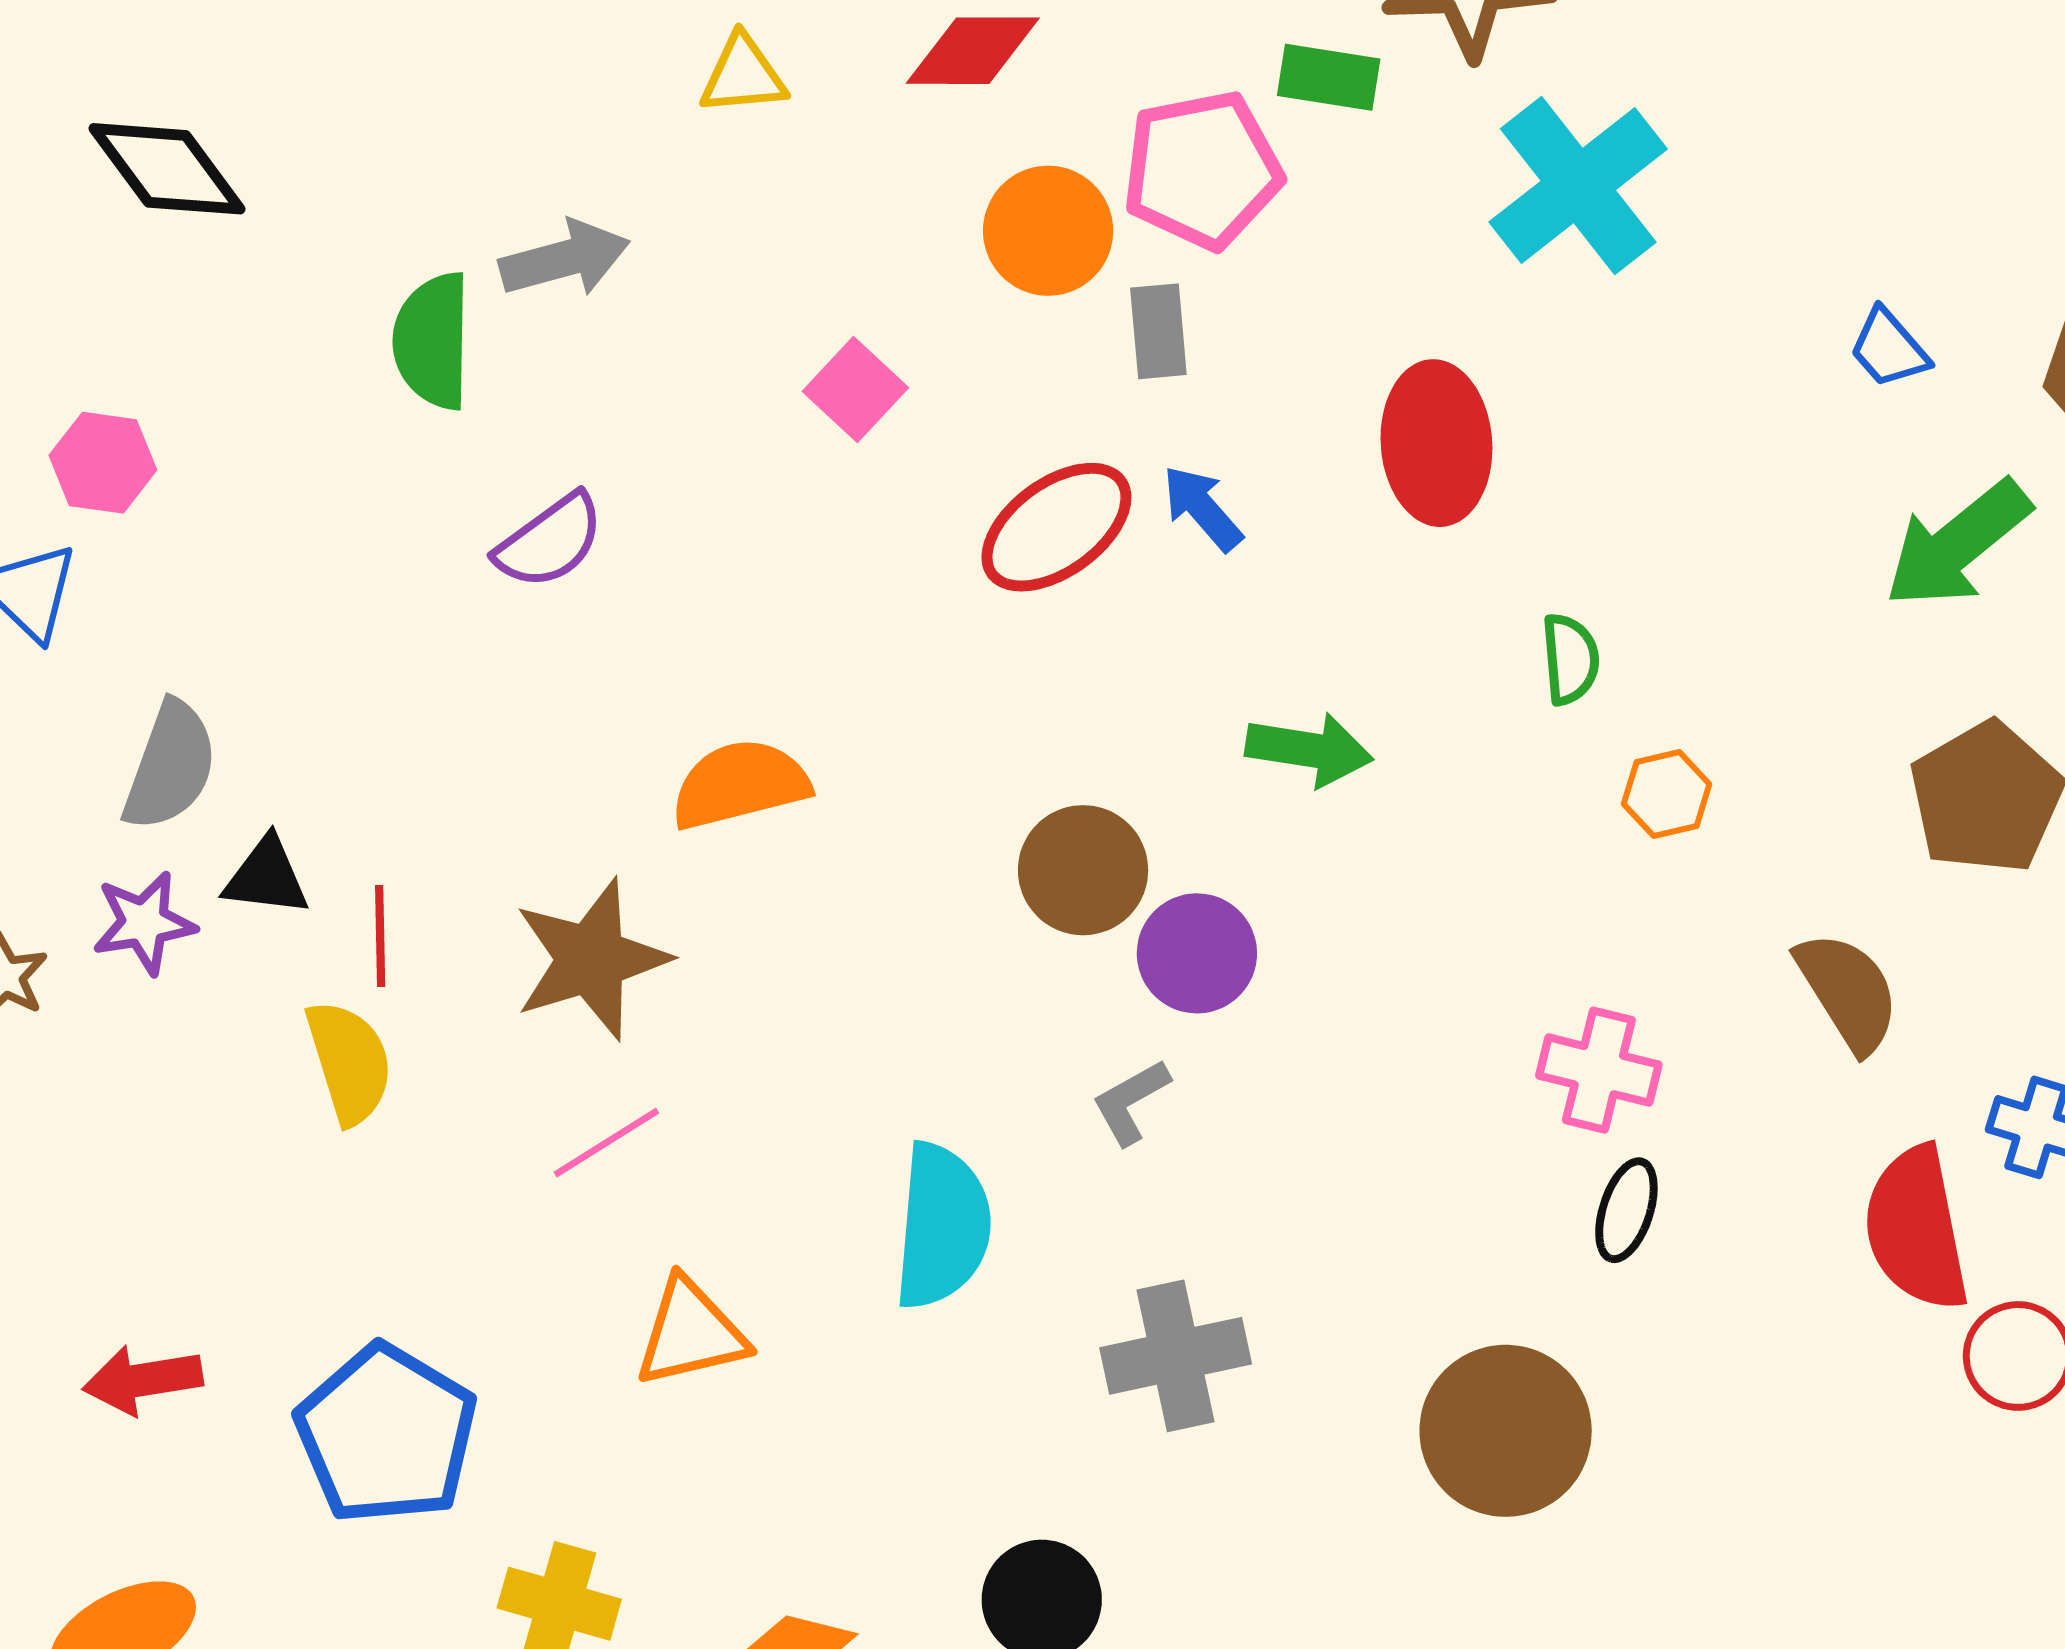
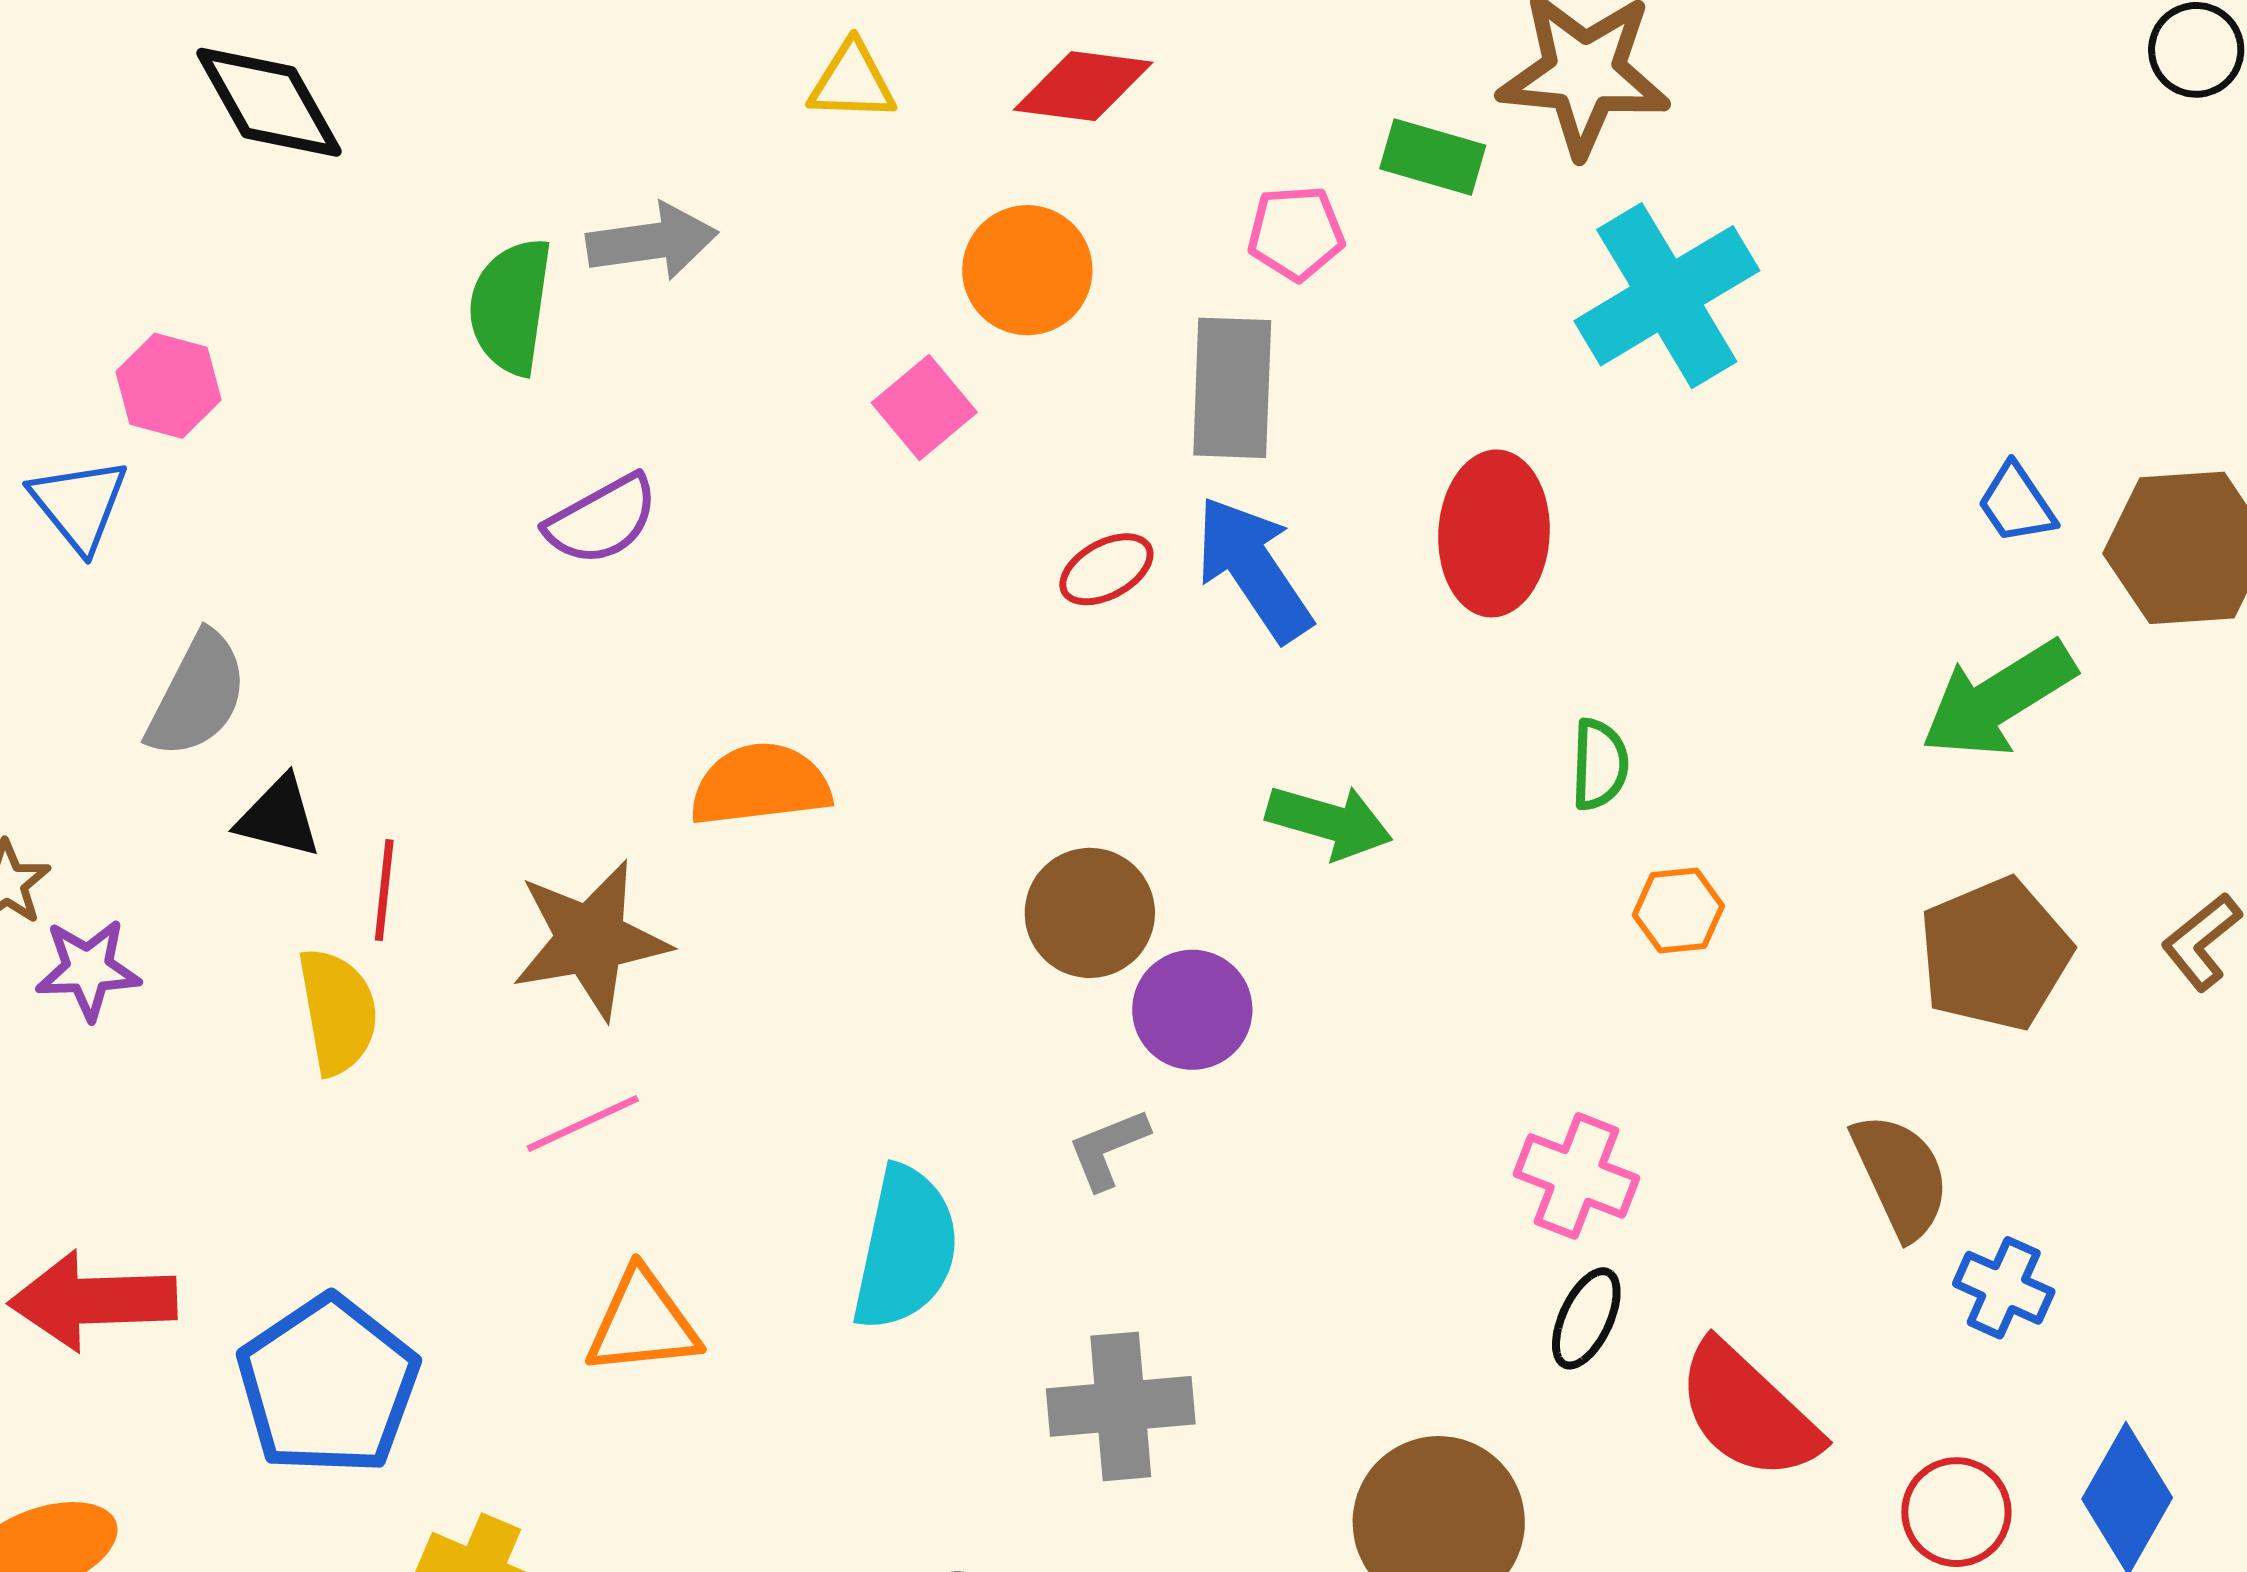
pink pentagon: (1202, 170) -> (1296, 233), size x0.6
orange circle: (1048, 231) -> (1027, 270), moved
gray rectangle: (1158, 331) -> (1232, 388), size x1.5
blue trapezoid: (1889, 348) -> (2016, 504), moved
blue arrow: (1202, 508) -> (1254, 569), size x1.6
red ellipse: (1056, 527) -> (1106, 569), size x0.6
purple star: (144, 923) -> (88, 969), moved
brown semicircle: (1848, 992) -> (1901, 1176), moved
red semicircle: (1916, 1229) -> (1748, 1411), moved, turned -43
red arrow: (143, 1380) -> (93, 1301), size x1.4

